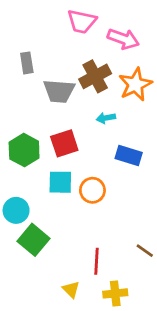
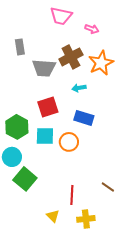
pink arrow: (123, 39) -> (92, 29), size x0.6
green hexagon: (24, 150) -> (17, 127), moved
blue rectangle: (129, 155) -> (84, 118), moved

